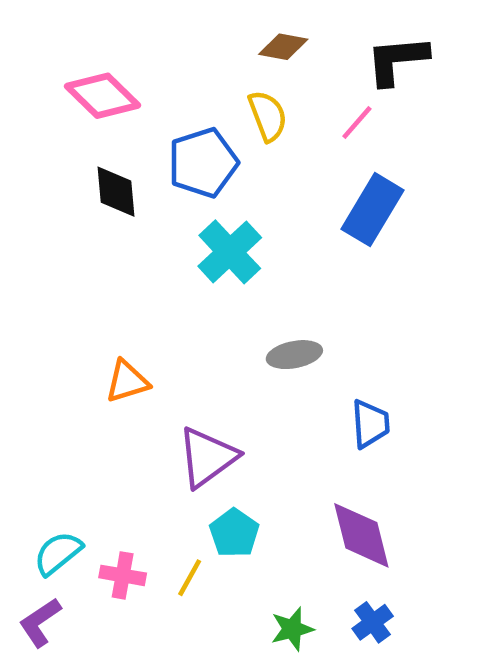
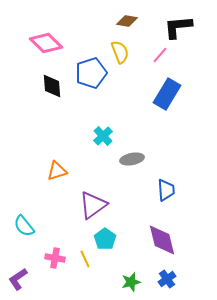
cyan cross: (230, 252) -> (103, 136), moved, size x0.7
cyan semicircle: (58, 553) -> (24, 226), moved, turned -90
yellow line: (190, 578) -> (85, 259), turned -54

